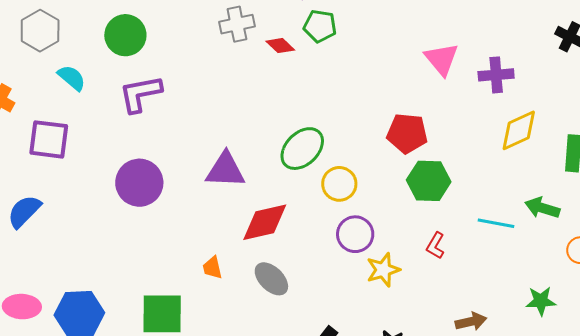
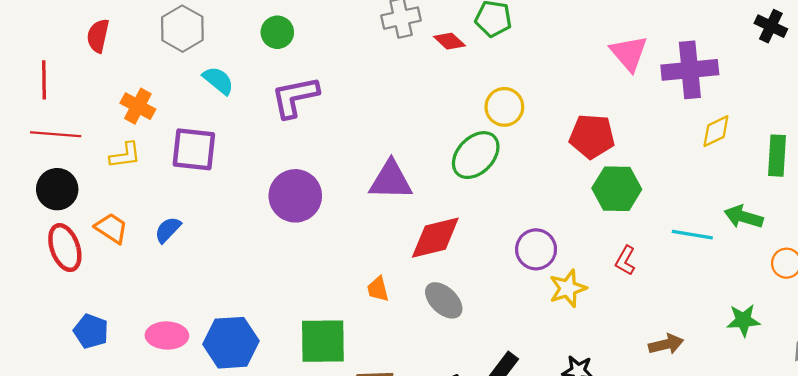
green circle: (125, 35) -> (277, 32), size x0.7
purple cross: (496, 75) -> (690, 70), size x1.4
yellow diamond: (519, 130) -> (716, 131), size x0.7
yellow circle: (339, 184) -> (504, 107), moved
blue semicircle: (24, 211) -> (168, 230), size x0.7

